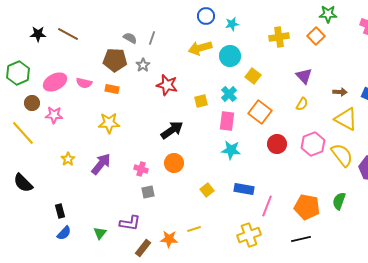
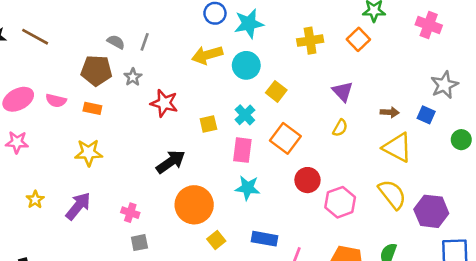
cyan star: (232, 24) -> (249, 24), size x1.6
pink hexagon: (313, 144) -> (340, 202), moved
orange circle: (174, 163) -> (194, 205), moved, size x1.5

